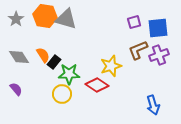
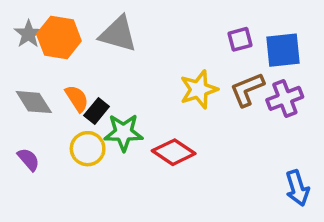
orange hexagon: (45, 16) -> (59, 37), moved
yellow star: (111, 66) -> (199, 89), moved
yellow circle: (62, 94) -> (88, 149), moved
blue arrow: (153, 105) -> (297, 188), moved

